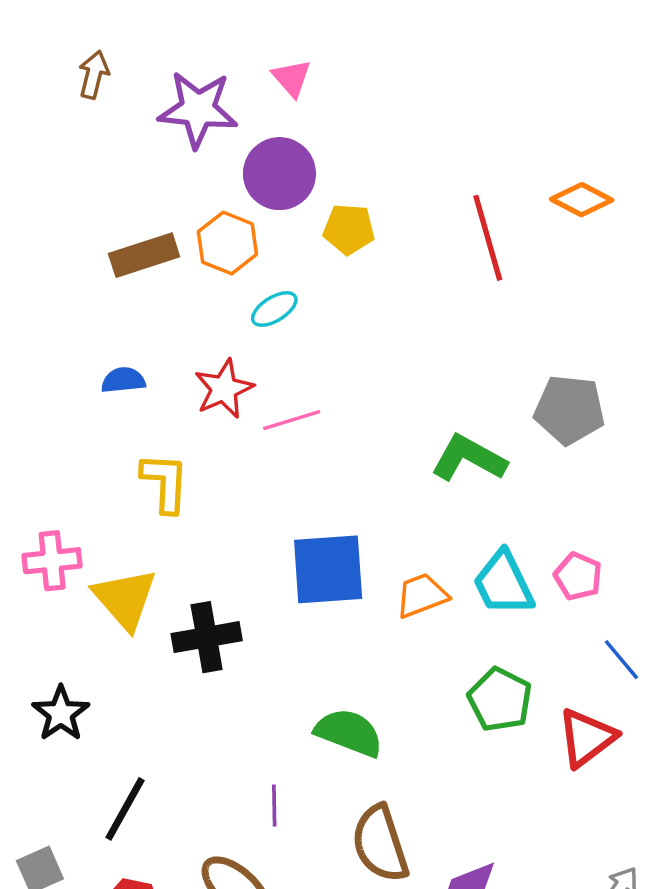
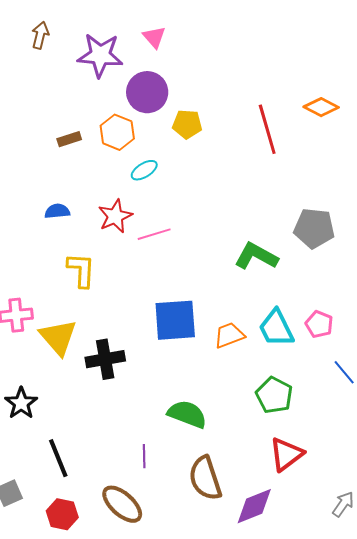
brown rectangle: (144, 255) -> (69, 139), size x0.6
red triangle: (587, 738) -> (286, 454), moved
black line: (125, 809) -> (58, 458), turned -51

